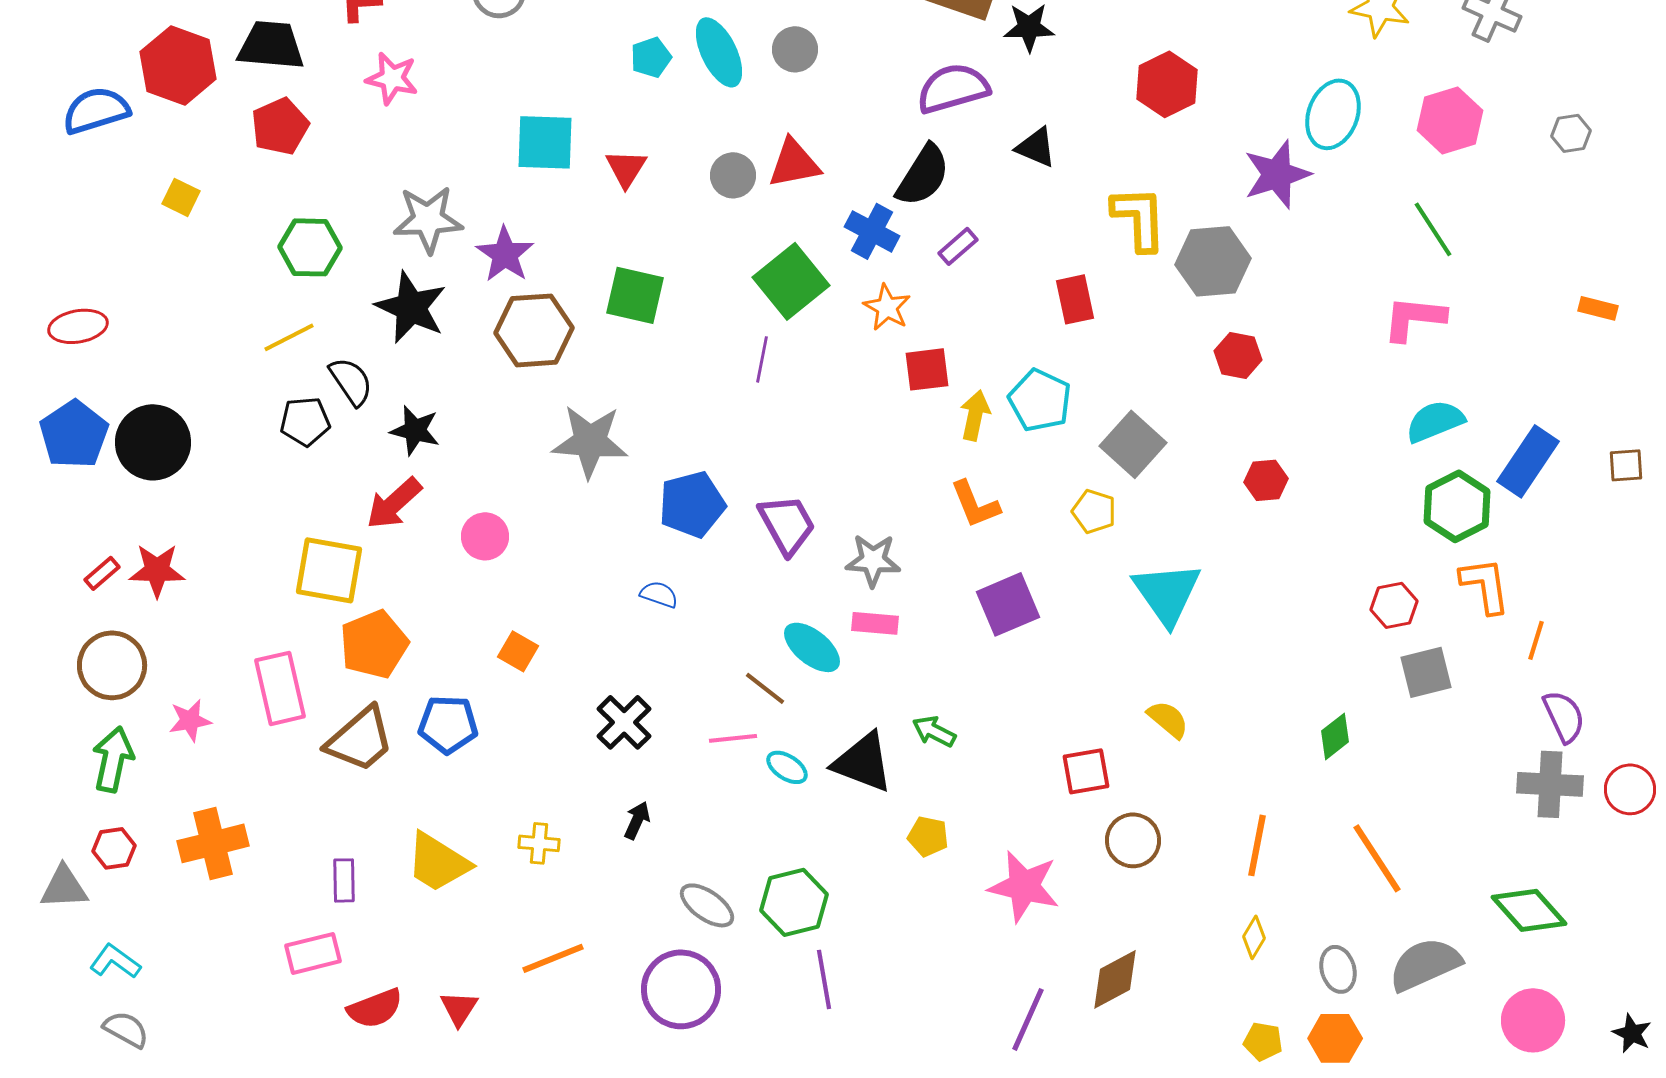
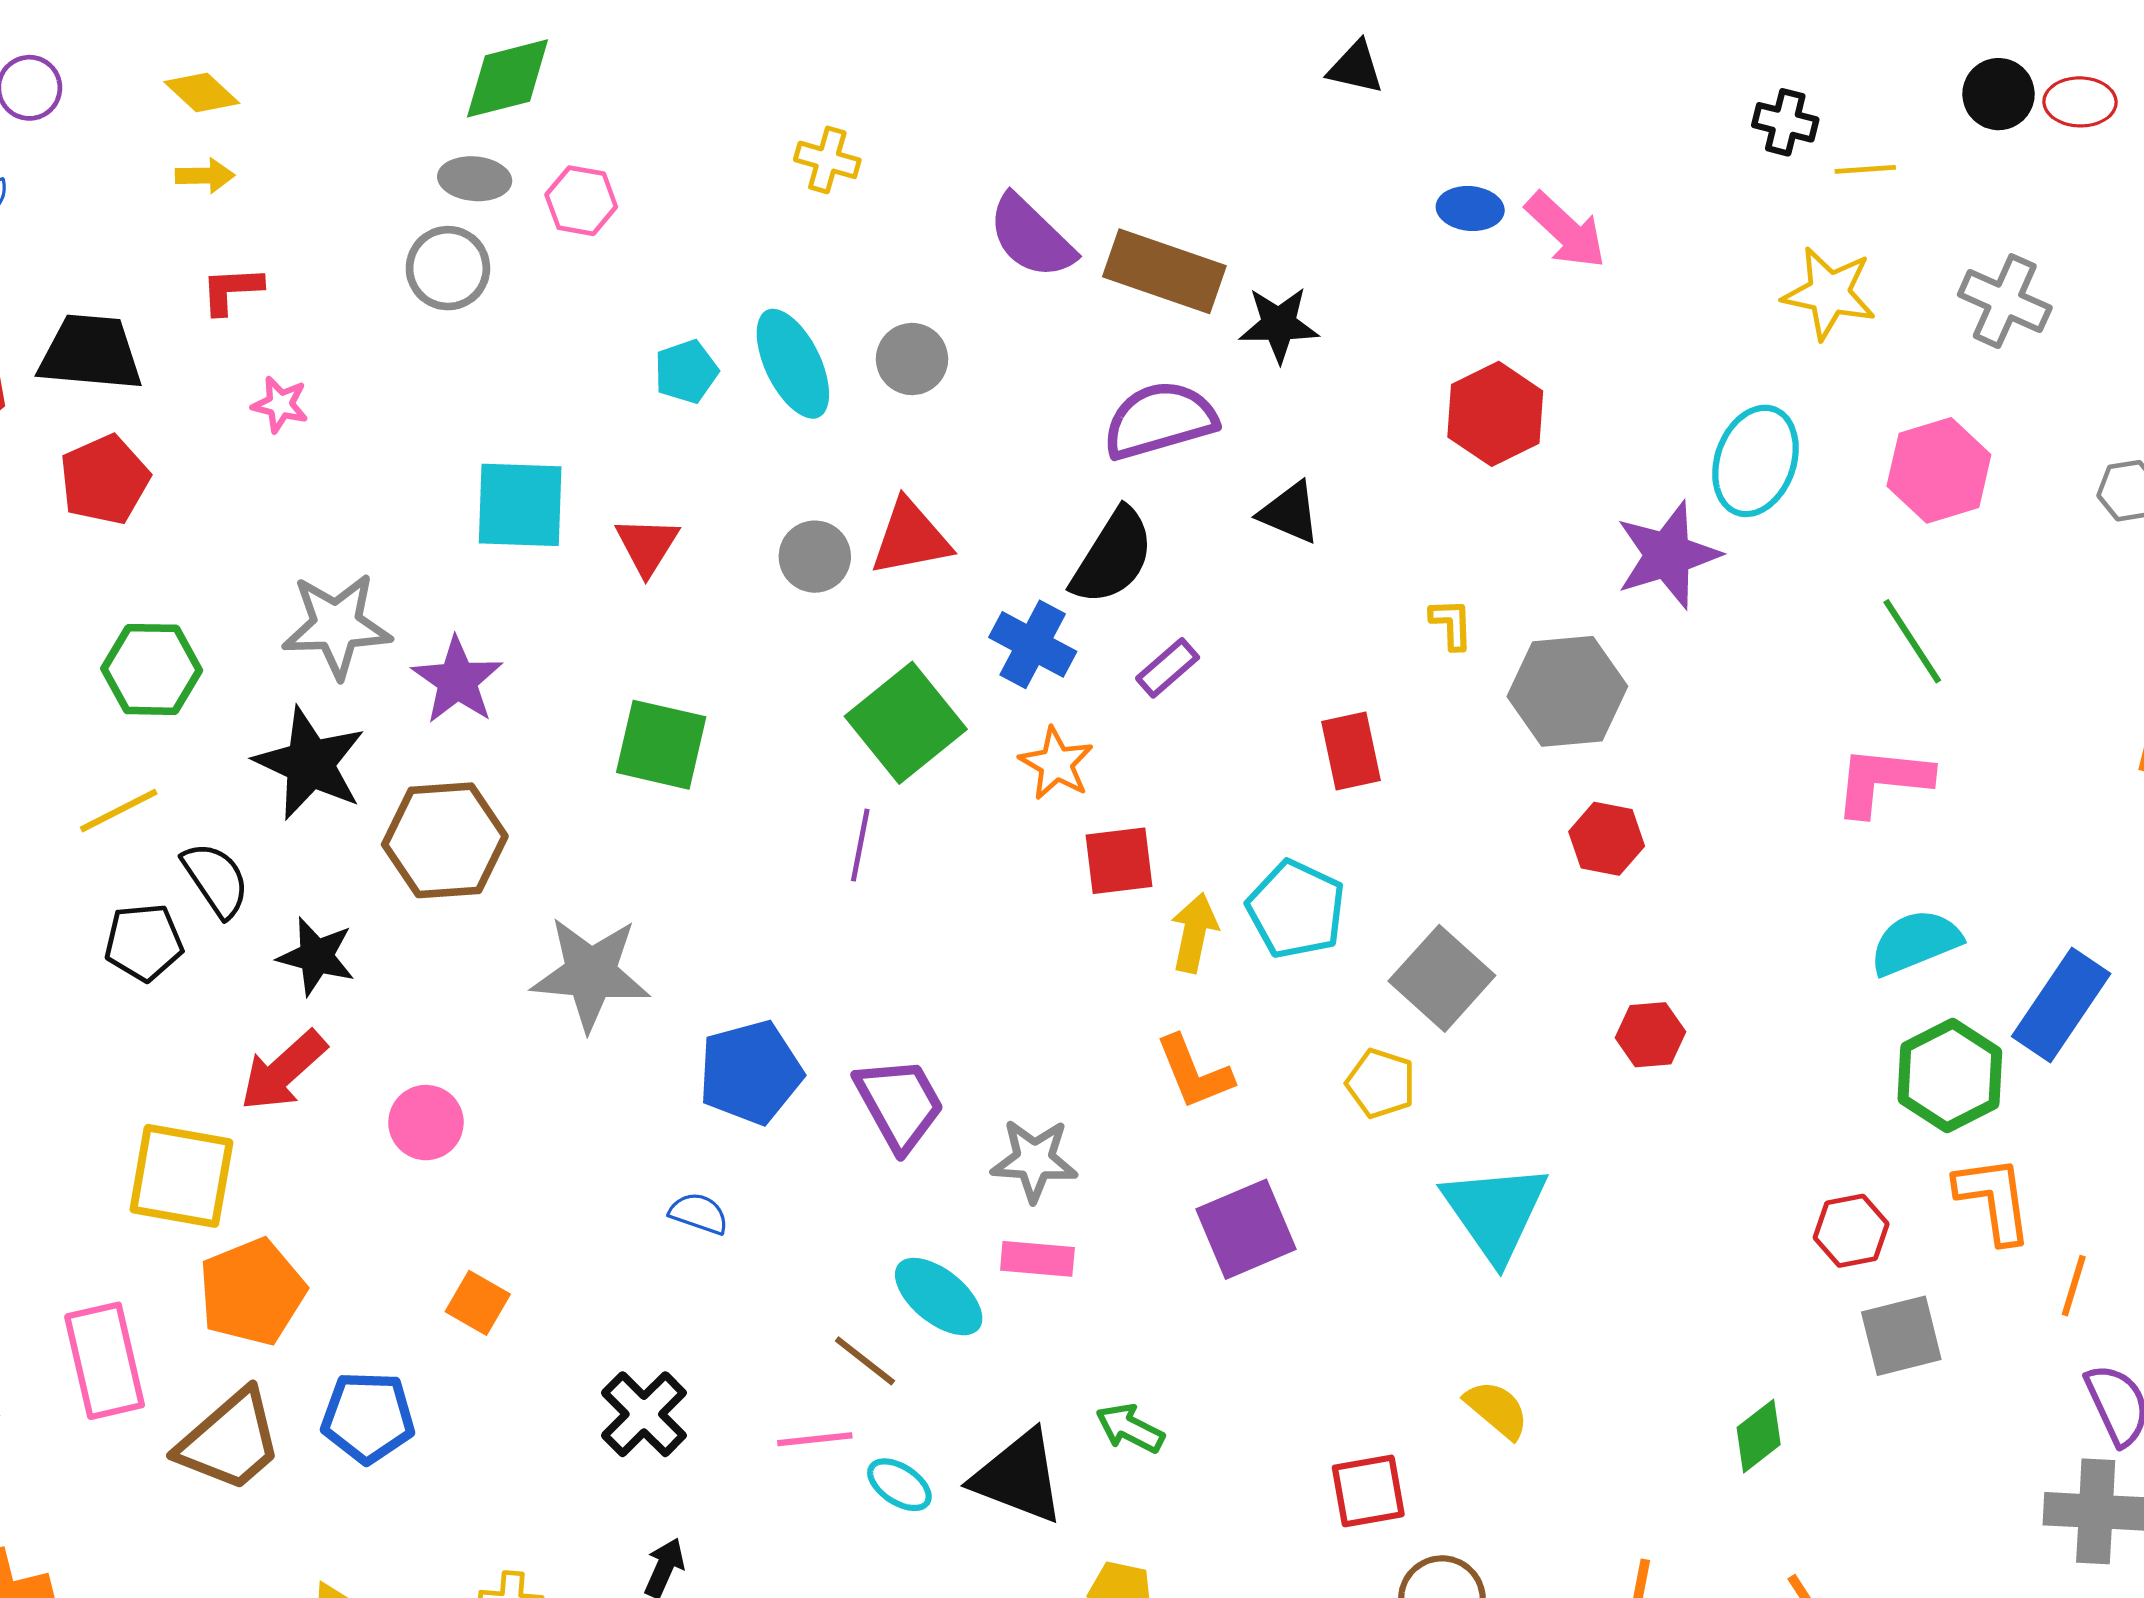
pink star: (392, 78) -> (280, 404), size x0.7
yellow L-shape: (1139, 218) -> (1451, 624), size x0.5
brown hexagon: (534, 330) -> (445, 840), moved

